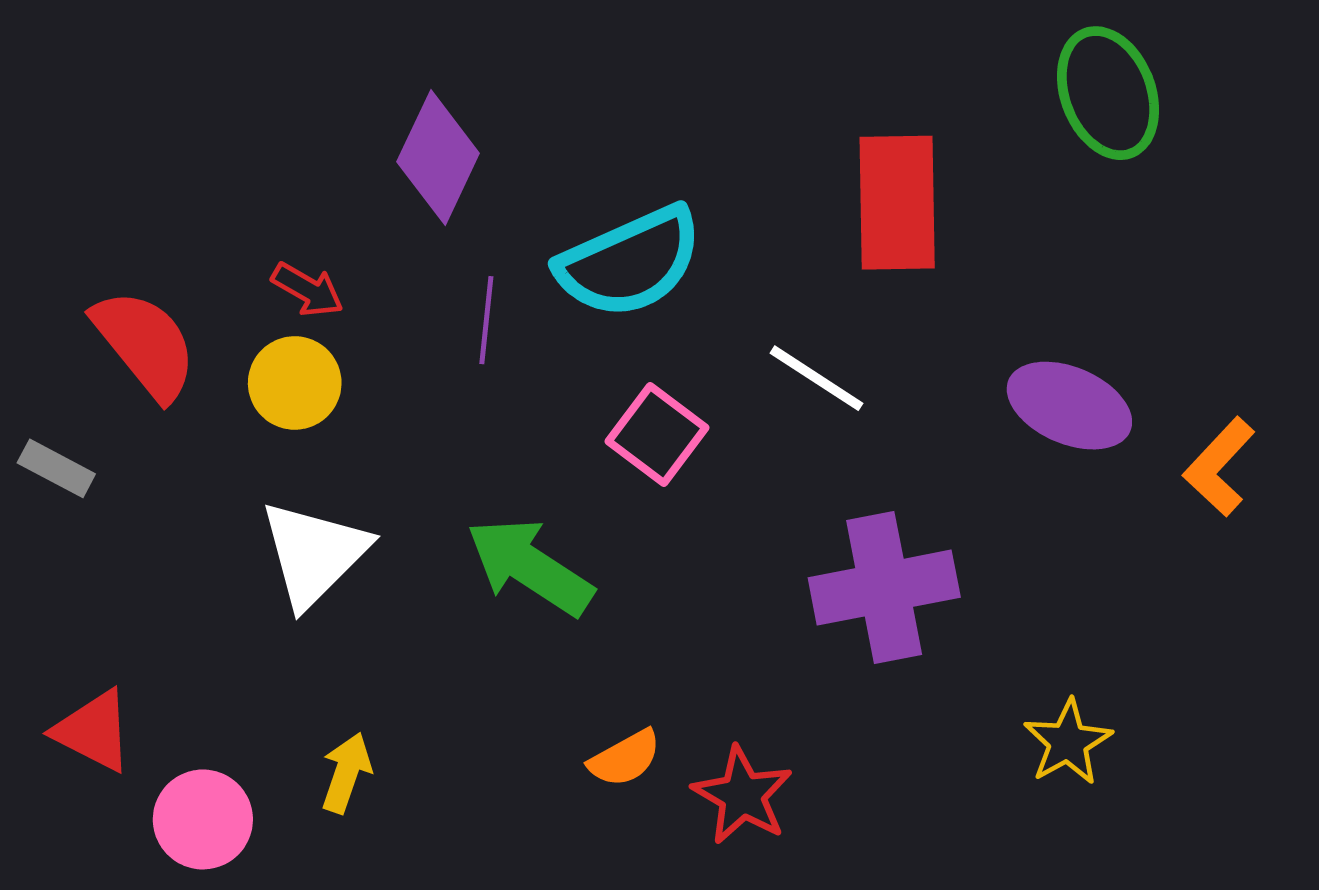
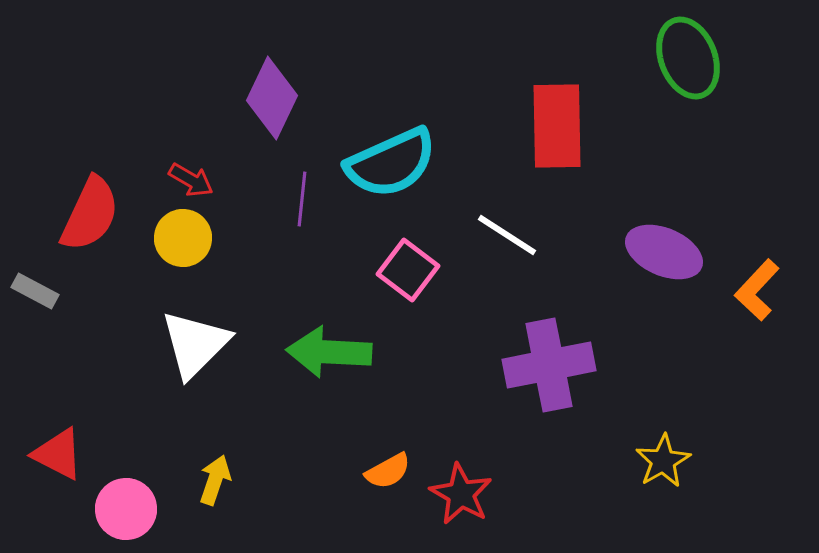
red semicircle: (145, 344) -> (90, 214), turned 64
green arrow: (530, 567) -> (329, 352), turned -30

